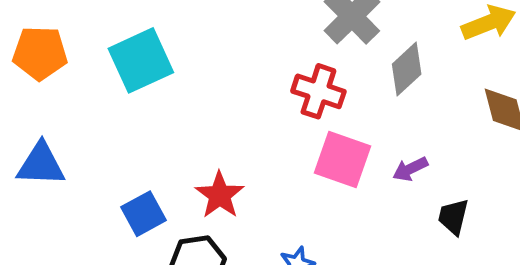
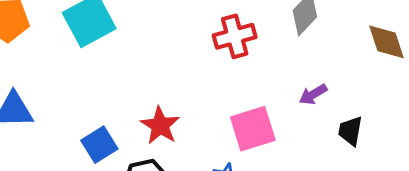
red cross: (318, 91) -> (235, 36), turned -30
pink square: (342, 160) -> (253, 129), moved, turned -33

